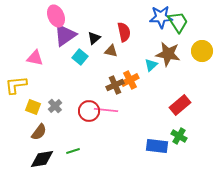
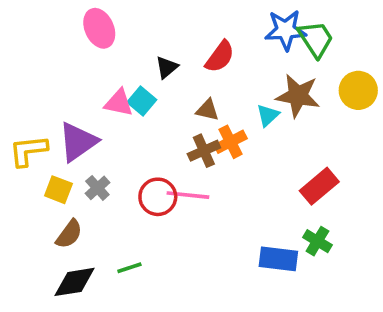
red semicircle: (124, 32) -> (220, 57), turned 48
purple triangle: (65, 35) -> (78, 142), moved
brown triangle: (111, 51) -> (207, 110), moved
pink triangle: (35, 58) -> (119, 103), moved

